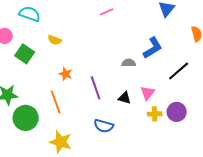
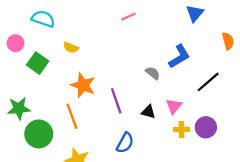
gray semicircle: (129, 63) -> (153, 73), turned 40
orange star: (66, 74) -> (83, 85), size x1.6
blue semicircle: (104, 126) -> (125, 143), turned -78

